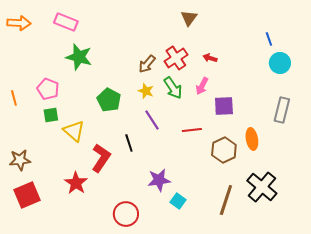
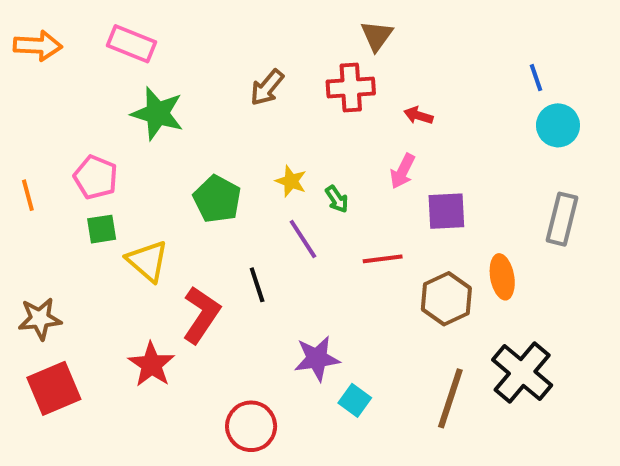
red cross: (176, 58) -> (351, 88), moved, turned 30
brown arrow: (147, 64) -> (267, 88), moved
green arrow: (173, 88) -> (337, 199), moved, size x0.6

